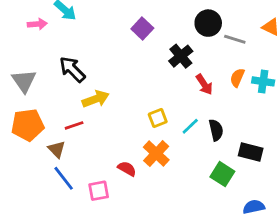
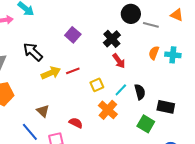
purple square: (142, 29) -> (73, 35), moved
red arrow: (204, 84) -> (119, 61), moved
red line: (74, 125) -> (73, 71), moved
brown triangle: (57, 149) -> (43, 111), moved
orange cross: (156, 153) -> (108, 110), moved

